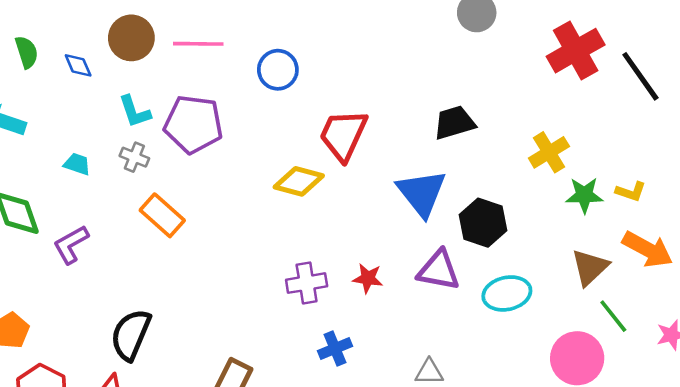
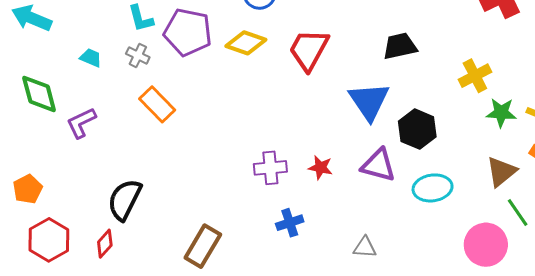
yellow diamond: (299, 181) -> (246, 43), moved

